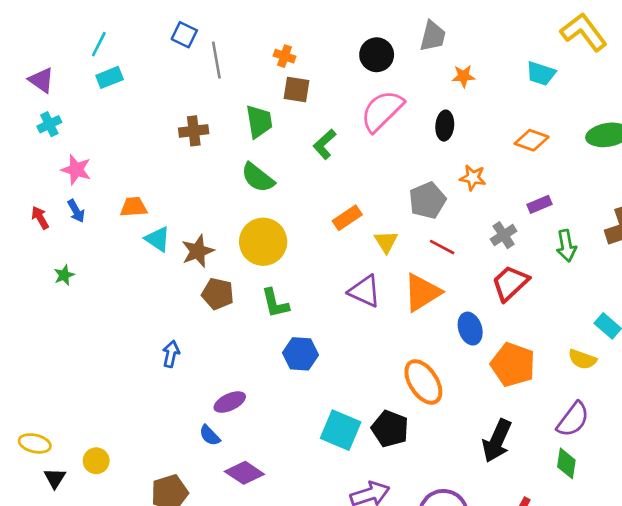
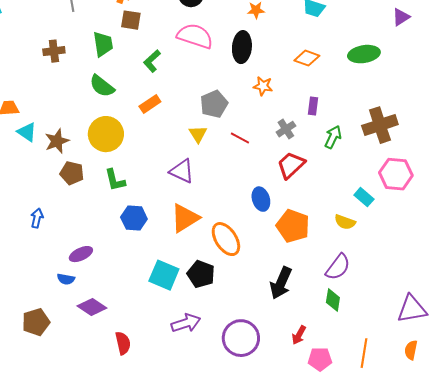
pink semicircle: (382, 111) -> (195, 36), turned 63
black ellipse: (445, 126) -> (242, 47), size x1.4
gray pentagon: (427, 200) -> (214, 104), moved
purple rectangle: (540, 204) -> (313, 106), turned -60
orange rectangle: (347, 218) -> (150, 104), moved
green arrow: (566, 246) -> (333, 137), turned -145
orange triangle: (422, 292) -> (185, 218), moved
blue semicircle: (210, 435) -> (66, 279), turned -36

